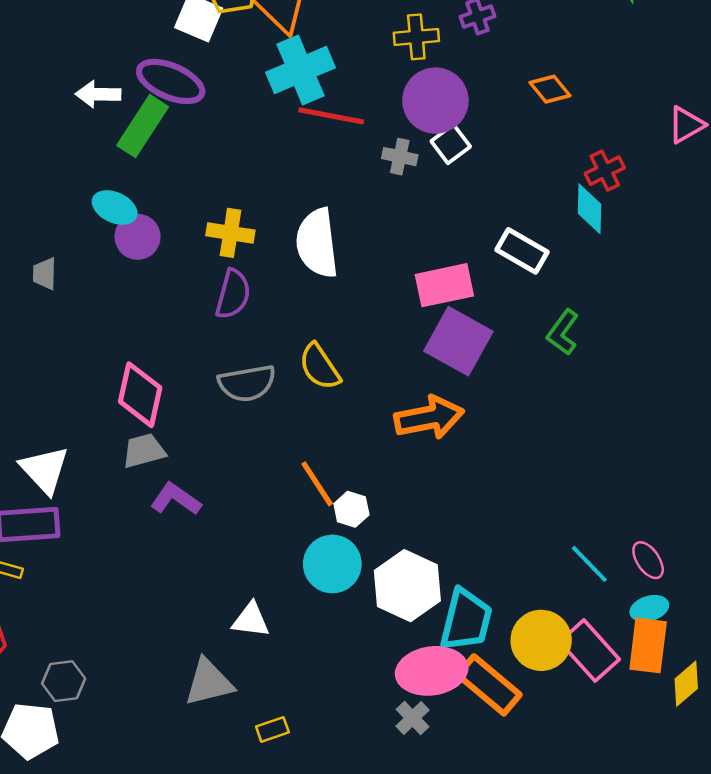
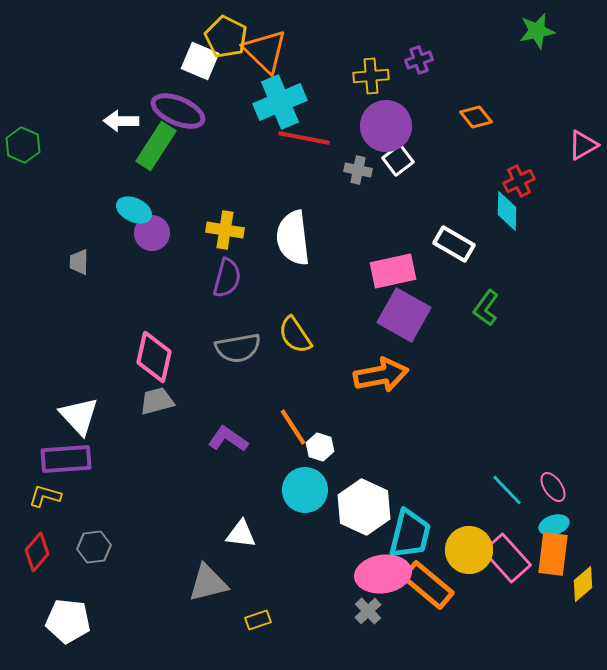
purple L-shape: (176, 499) -> (228, 439), moved
gray hexagon: (64, 681) -> (94, 547), moved

